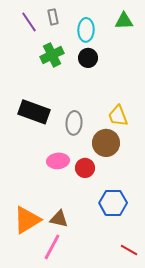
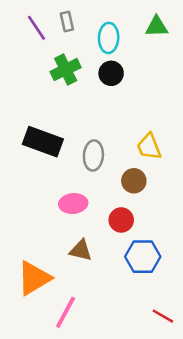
brown circle: (106, 143) -> (134, 181), size x0.7
red circle: (85, 168) -> (121, 220), moved
brown triangle: (59, 219) -> (81, 250), moved

